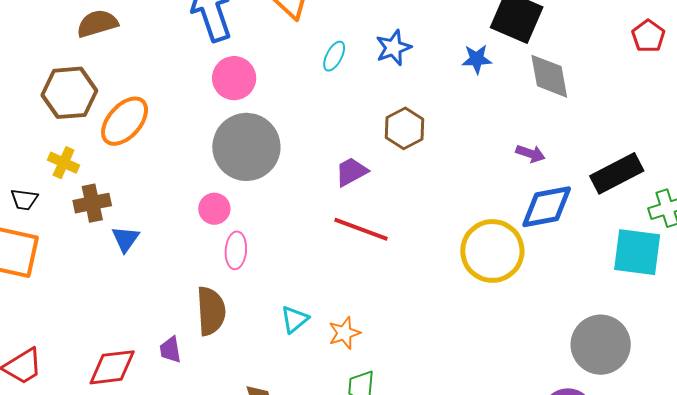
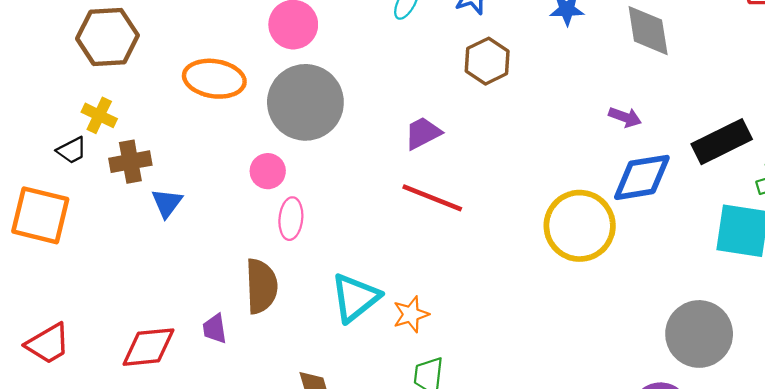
orange ellipse: (125, 121) -> (214, 79), moved, turned 56
brown hexagon: (405, 128) -> (487, 61), moved
black trapezoid: (24, 199) -> (72, 150), moved, turned -36
cyan triangle: (295, 319) -> (355, 298), size x1.6

